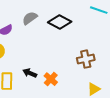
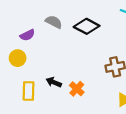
gray semicircle: (30, 18) -> (54, 22), turned 63

